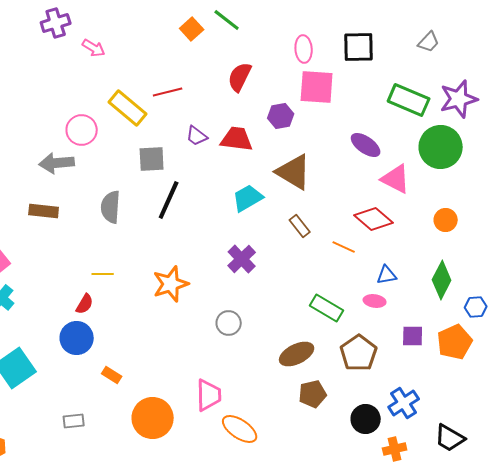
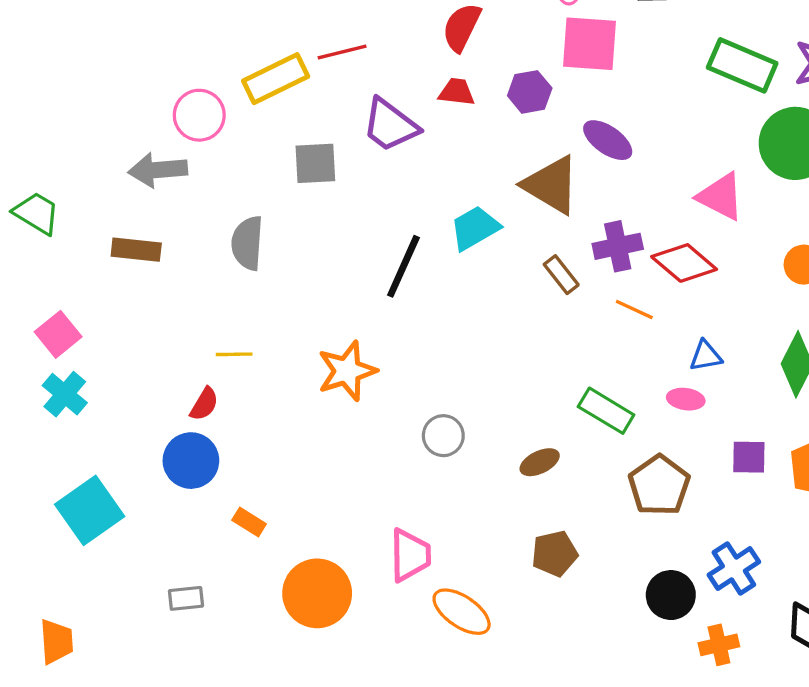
yellow rectangle: (128, 108) -> (276, 79), turned -66
purple trapezoid: (197, 136) -> (390, 125), size x1.6
red trapezoid: (237, 139) -> (457, 92), moved, size x0.7
purple ellipse: (366, 145) -> (608, 140), moved
black line: (169, 200) -> (403, 266), moved
purple cross: (242, 259) -> (618, 246), moved, turned 32
brown ellipse: (297, 354) -> (540, 462), moved, size x0.7
brown pentagon: (313, 394) -> (555, 554), moved

